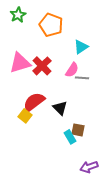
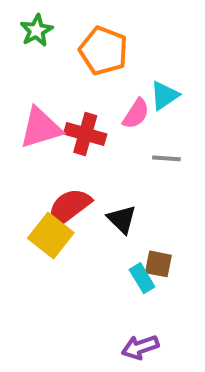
red cross: (42, 66) -> (85, 134), turned -30
pink semicircle: (72, 70) -> (136, 114), moved
yellow square: (25, 116) -> (51, 236), size x1.5
purple arrow: (89, 167) -> (140, 347), moved

